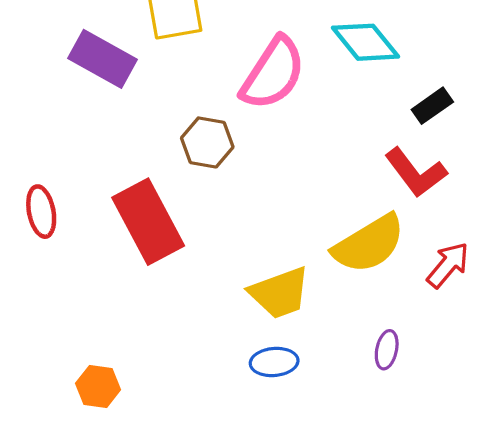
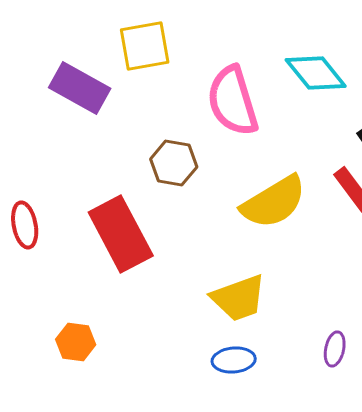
pink semicircle: (273, 73) -> (233, 101), turned 130
yellow semicircle: (369, 244) -> (274, 202), moved
orange hexagon: (98, 386) -> (76, 342), moved

